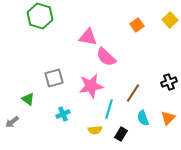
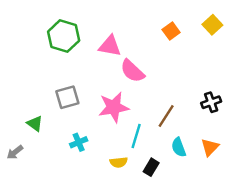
green hexagon: (40, 16) -> (64, 36), moved

